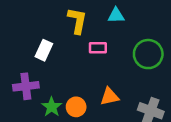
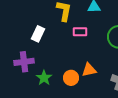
orange circle: (76, 107) -> (71, 78), moved

